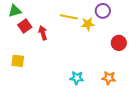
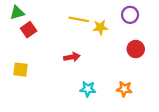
purple circle: (103, 11) -> (130, 15), moved
red arrow: (43, 33) -> (72, 57), moved, turned 96

